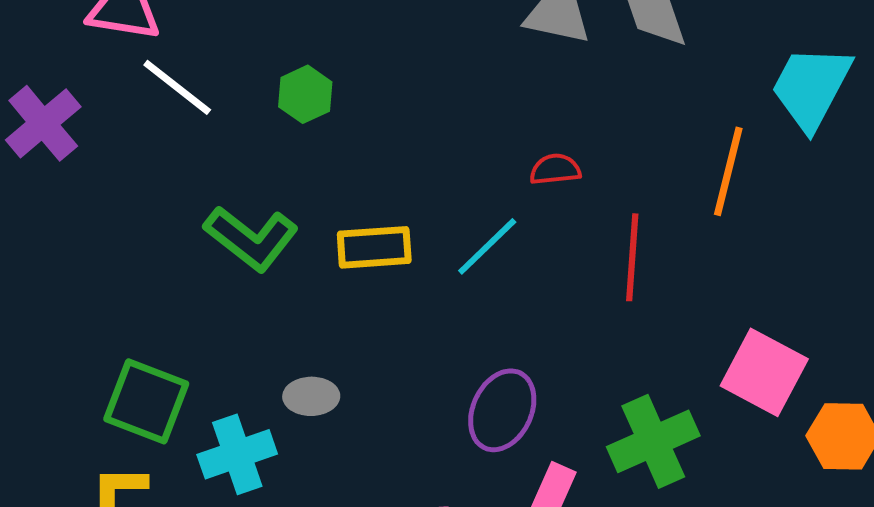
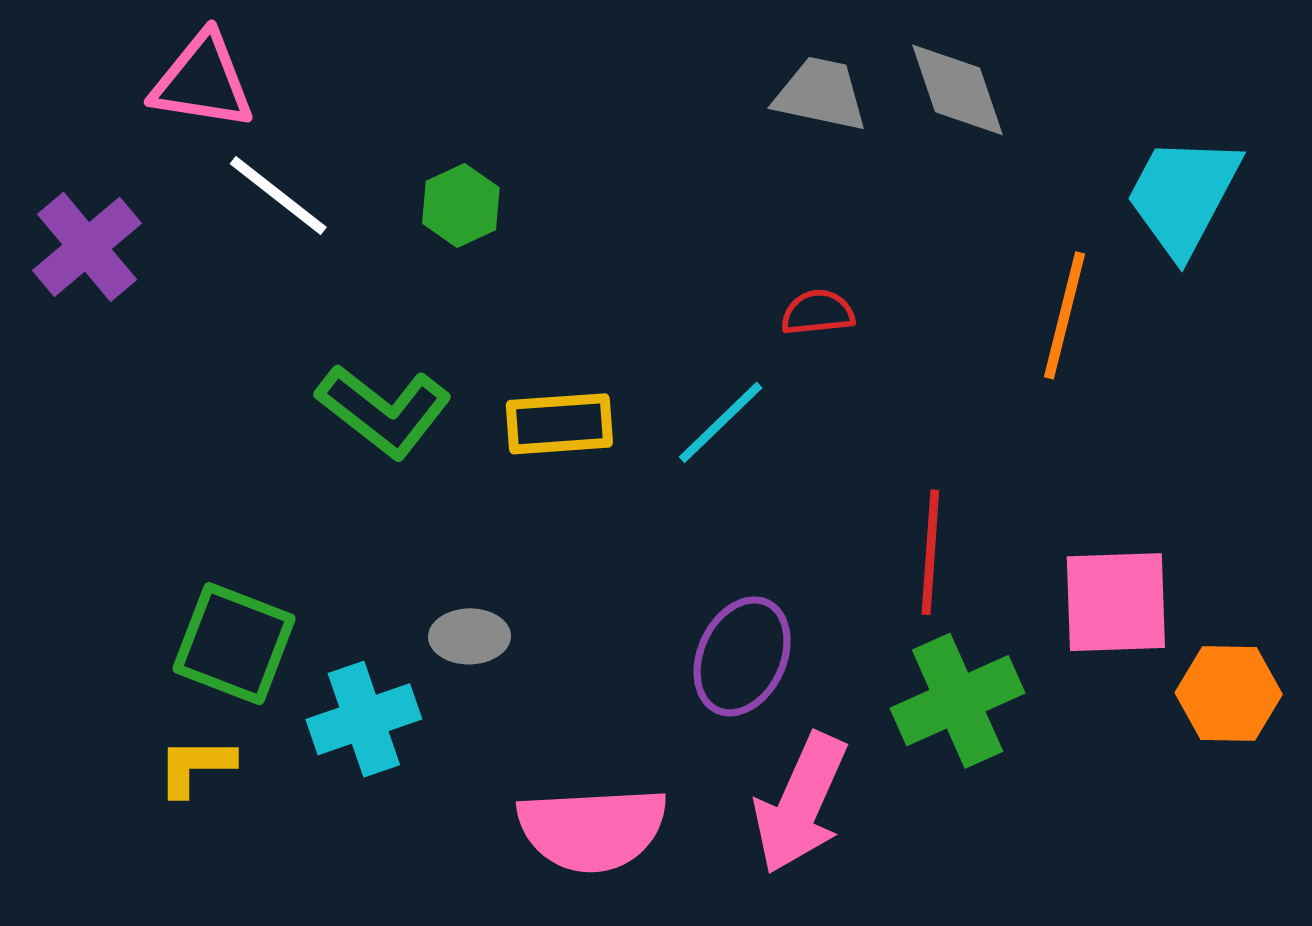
red line: (632, 257) -> (930, 552), moved
pink square: (764, 372) -> (1116, 602), turned -30

